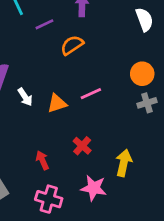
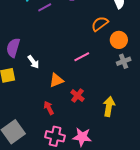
orange semicircle: (72, 45) -> (100, 24), moved
orange triangle: (57, 103) -> (56, 80), moved
pink star: (94, 188) -> (82, 137), moved

